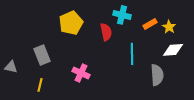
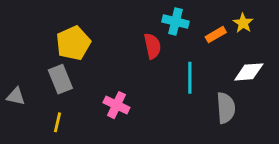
yellow pentagon: (71, 23) -> (73, 43), moved
yellow star: (169, 27) -> (243, 23), moved

